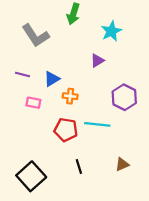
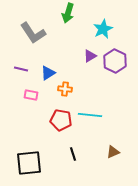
purple hexagon: (124, 97) -> (115, 61), moved
black square: (31, 176) -> (29, 163), turned 36

